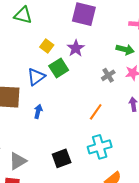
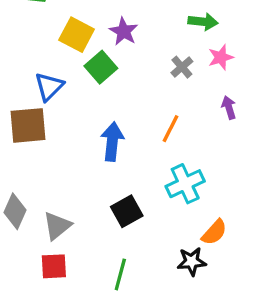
yellow square: (47, 46) -> (77, 35), size x1.5
blue triangle: (36, 77) -> (49, 86), moved
blue arrow: (38, 111) -> (112, 142), moved, size x1.6

